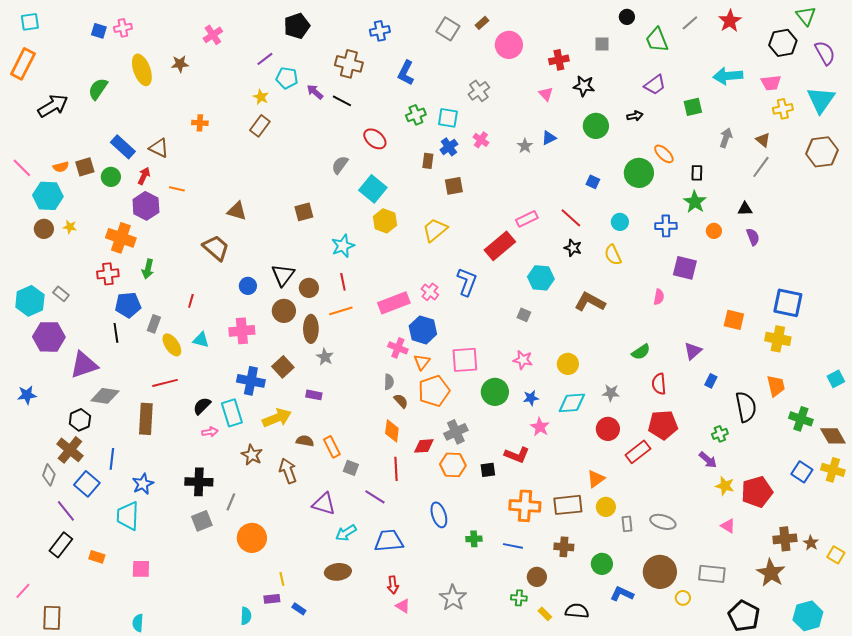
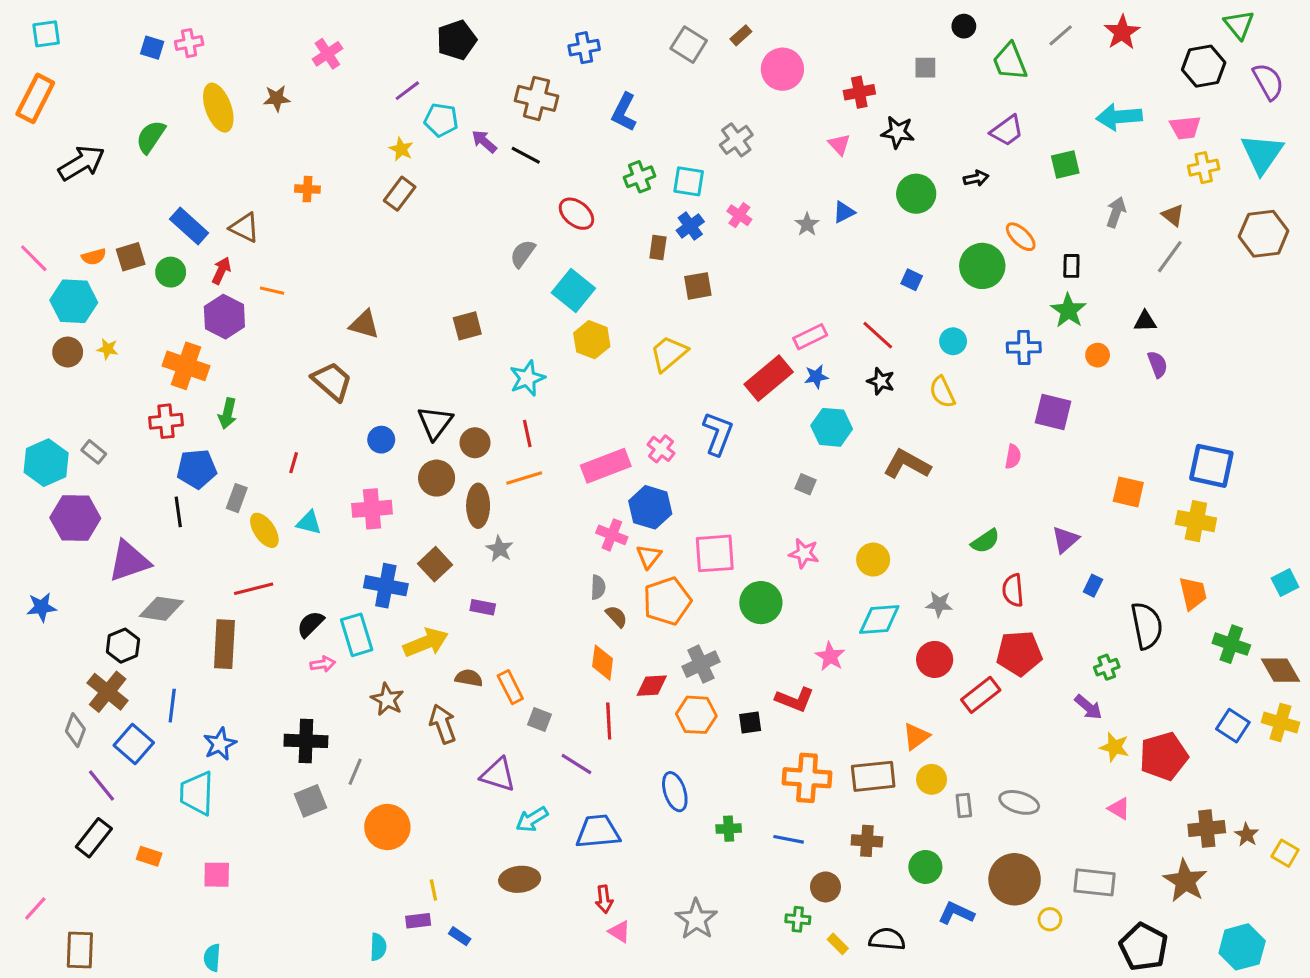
blue star: (531, 398) -> (816, 377), moved

